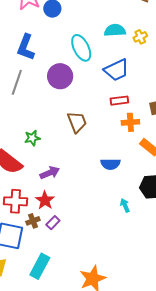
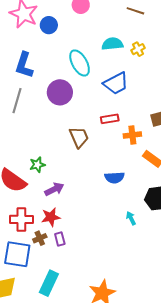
red rectangle: (119, 101) -> (110, 119), moved
green star: (32, 138) -> (37, 165), moved
red star: (45, 200) -> (51, 217), turned 30
purple rectangle: (53, 223) -> (60, 239), turned -56

